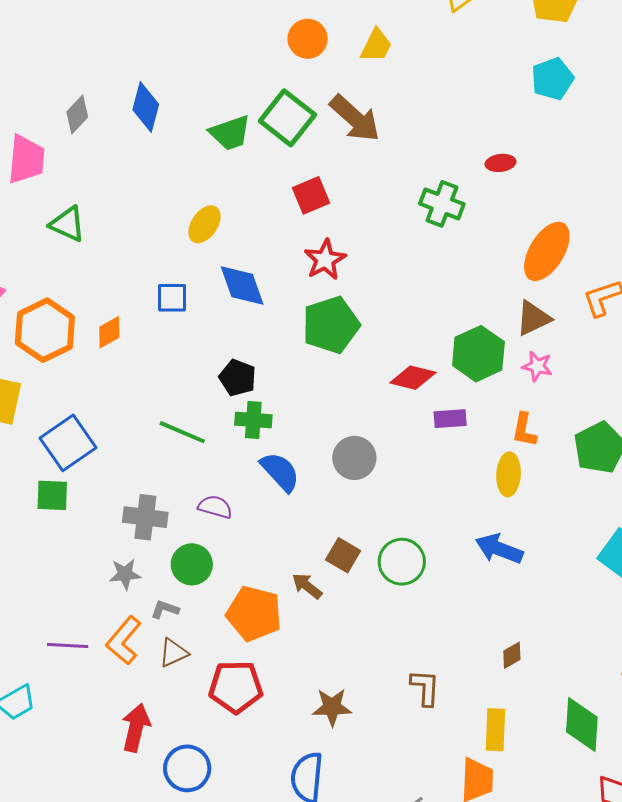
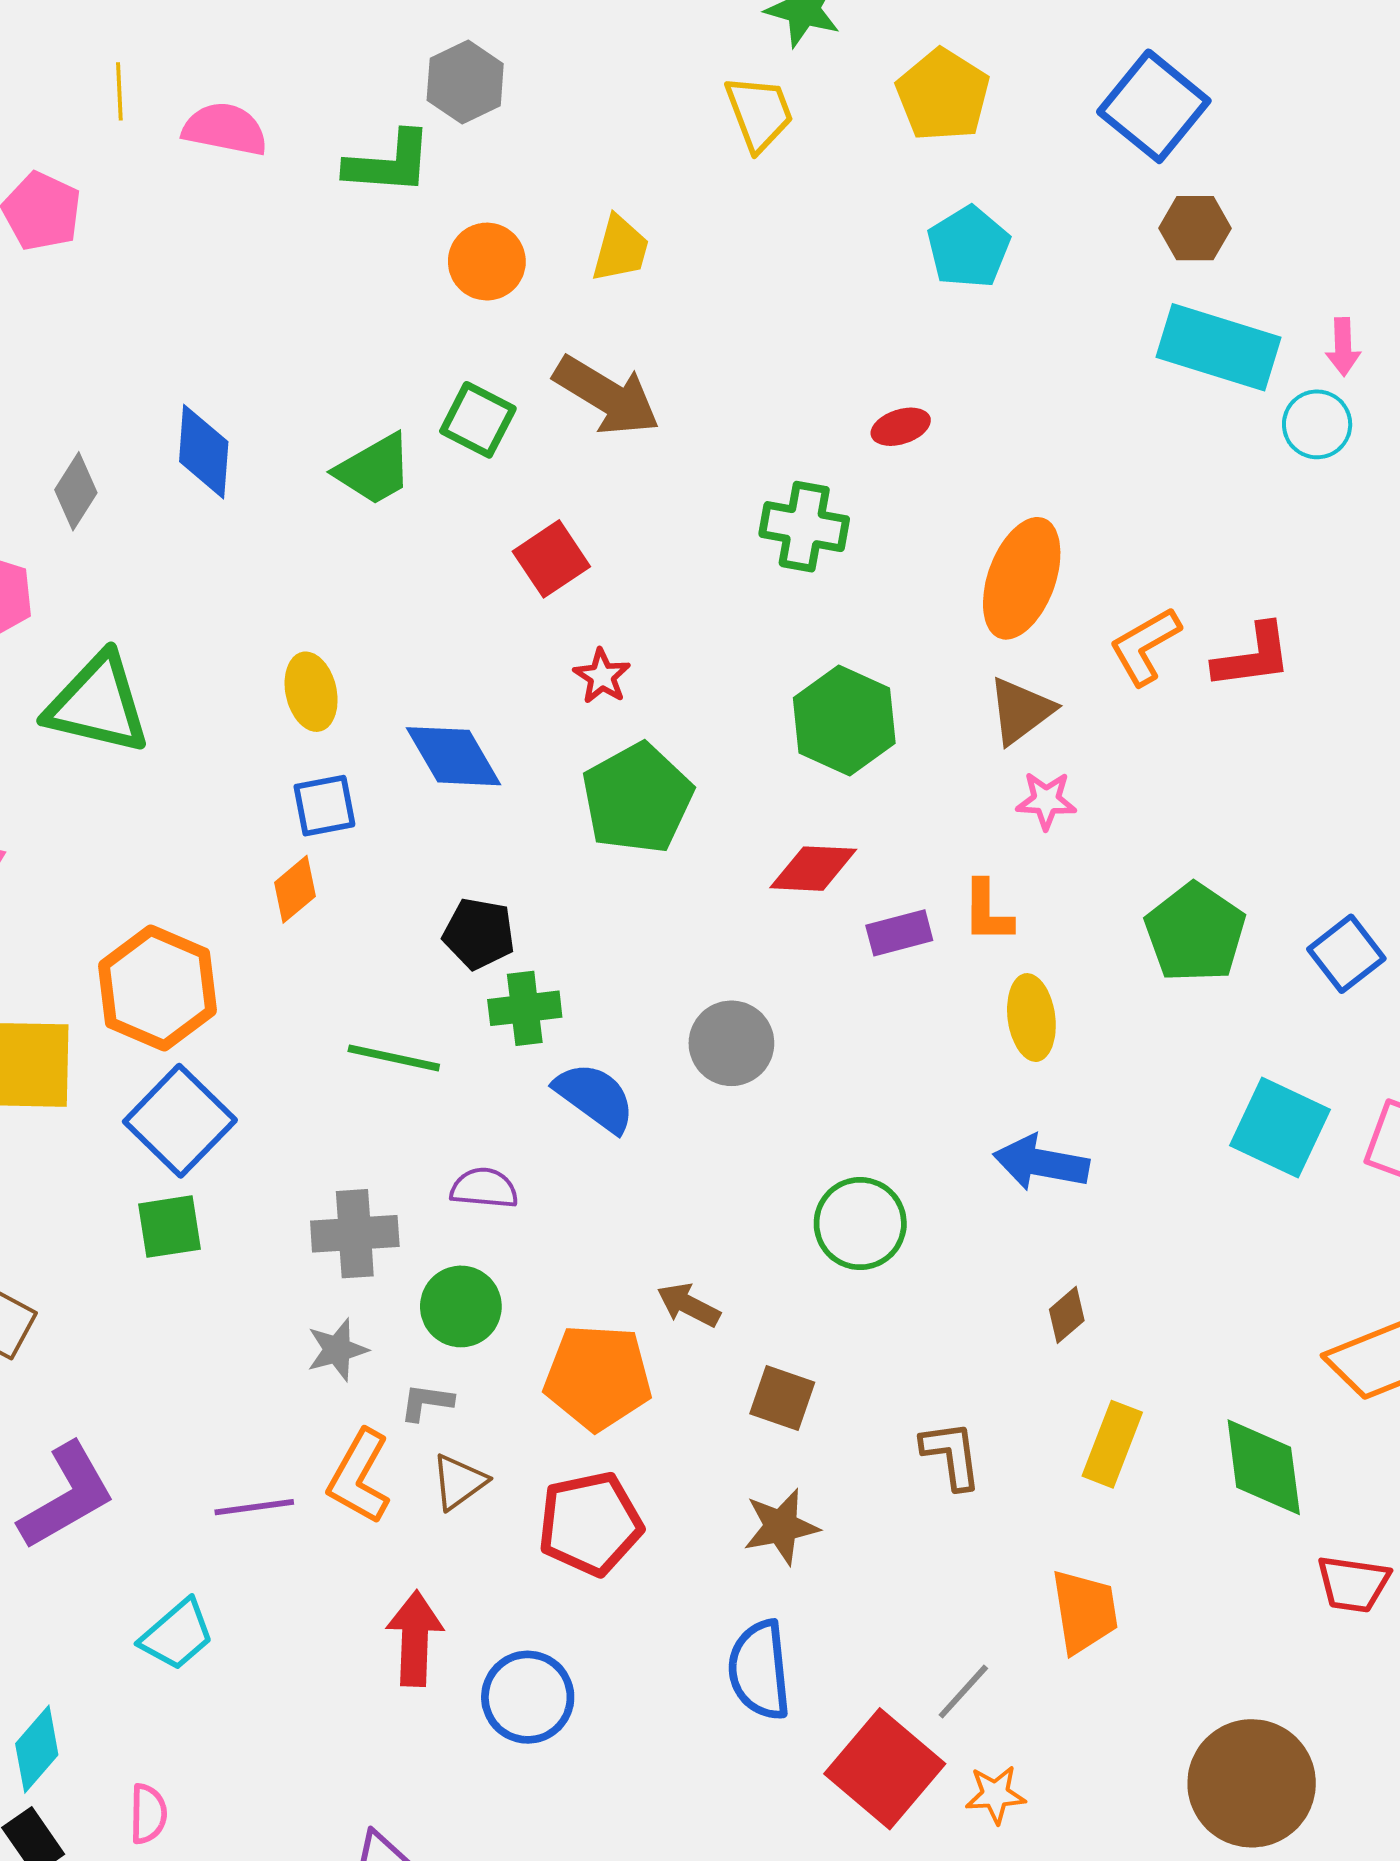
green square: (287, 118) -> (478, 420), size x0.7
green triangle: (67, 224) -> (98, 704), size x1.5
yellow ellipse: (204, 224) -> (311, 692), moved, turned -36
red star: (325, 260) -> (602, 676), size x0.7
orange hexagon: (45, 330) -> (158, 988), moved
orange diamond: (109, 332) -> (295, 889), moved
green hexagon: (478, 354) -> (844, 720), moved
orange L-shape: (524, 430) -> (987, 911), moved
brown square: (343, 555) -> (782, 1398), moved
brown diamond: (512, 655) -> (1067, 1315), moved
yellow rectangle: (495, 730) -> (1112, 1444), moved, turned 30

